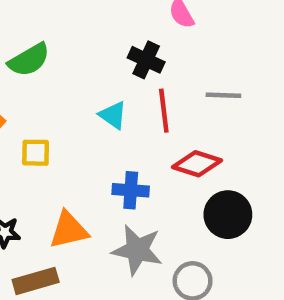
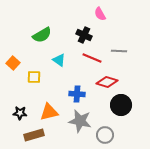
green semicircle: (29, 60) -> (42, 35), moved
red line: (164, 111) -> (92, 58), turned -60
cyan triangle: (113, 115) -> (59, 60), moved

